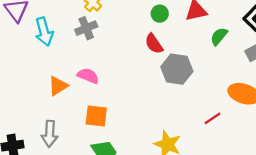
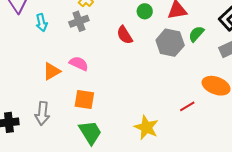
cyan arrow: (44, 32) -> (42, 23), size x0.7
red semicircle: (154, 44) -> (125, 35), moved
gray hexagon: (177, 69) -> (170, 43), moved

